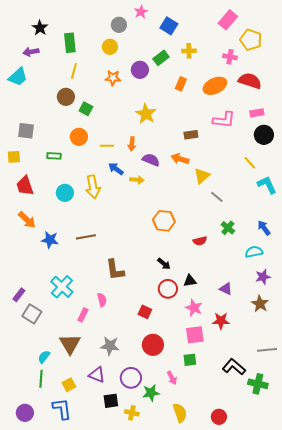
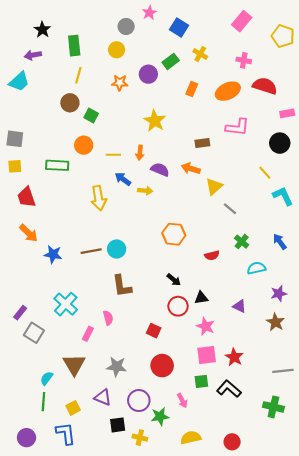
yellow pentagon: (251, 40) -> (283, 36), moved
yellow cross: (189, 51) -> (200, 54), turned 32
pink rectangle: (257, 113) -> (287, 113), moved
gray square: (26, 131) -> (15, 139), moved
green rectangle: (54, 156) -> (57, 165), size x1.5
cyan circle: (65, 193) -> (117, 249), moved
cyan semicircle: (254, 252) -> (256, 268), moved
red star: (221, 321) -> (234, 357), moved, turned 30
black L-shape: (234, 367) -> (229, 389), moved
yellow semicircle: (180, 413) -> (191, 438), turned -84

